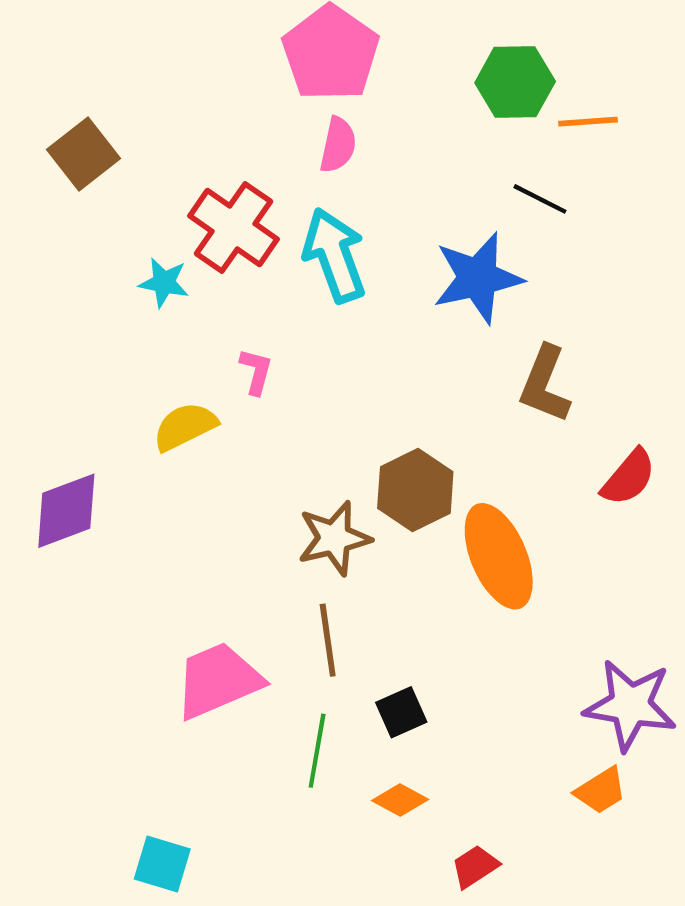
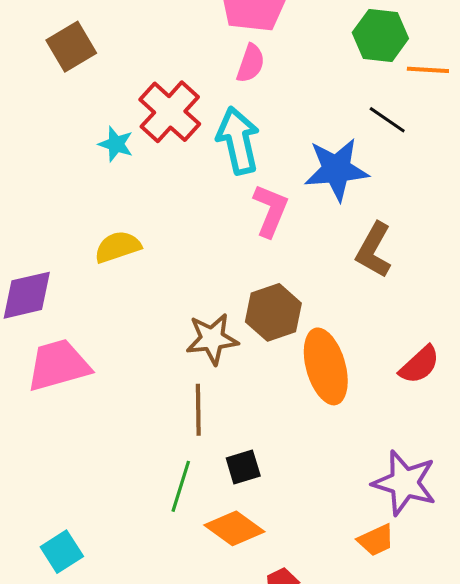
pink L-shape: (256, 371) -> (271, 210), moved, size x1.6
red semicircle: (629, 477) -> (420, 365), moved
pink trapezoid: (218, 680) -> (58, 365), moved
orange diamond: (400, 800) -> (234, 528), size x1.5
cyan square: (162, 864) -> (62, 552), turned 33

